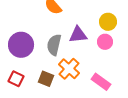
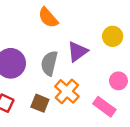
purple triangle: (78, 35) -> (77, 52), turned -30
pink circle: (105, 42) -> (118, 81), moved

